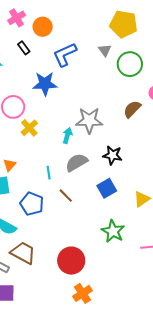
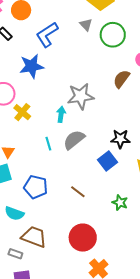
black star: (112, 155) -> (120, 139), moved
cyan line: (49, 173) -> (48, 144), moved
brown line: (66, 196) -> (78, 192), moved
green star: (113, 231) -> (120, 203), size x0.7

